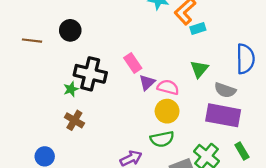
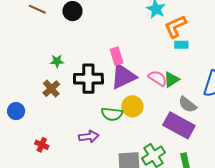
black cross: (90, 74) -> (88, 79), moved, turned -32
purple triangle: (147, 82) -> (123, 76), size x1.8
pink semicircle: (168, 87) -> (157, 78), moved
green semicircle: (162, 139) -> (112, 114), moved

